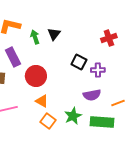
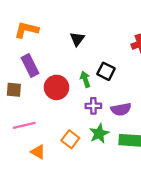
green arrow: (35, 37) -> (85, 79), moved
purple cross: (98, 70) -> (93, 106), moved
orange triangle: (42, 101) -> (38, 152), moved

